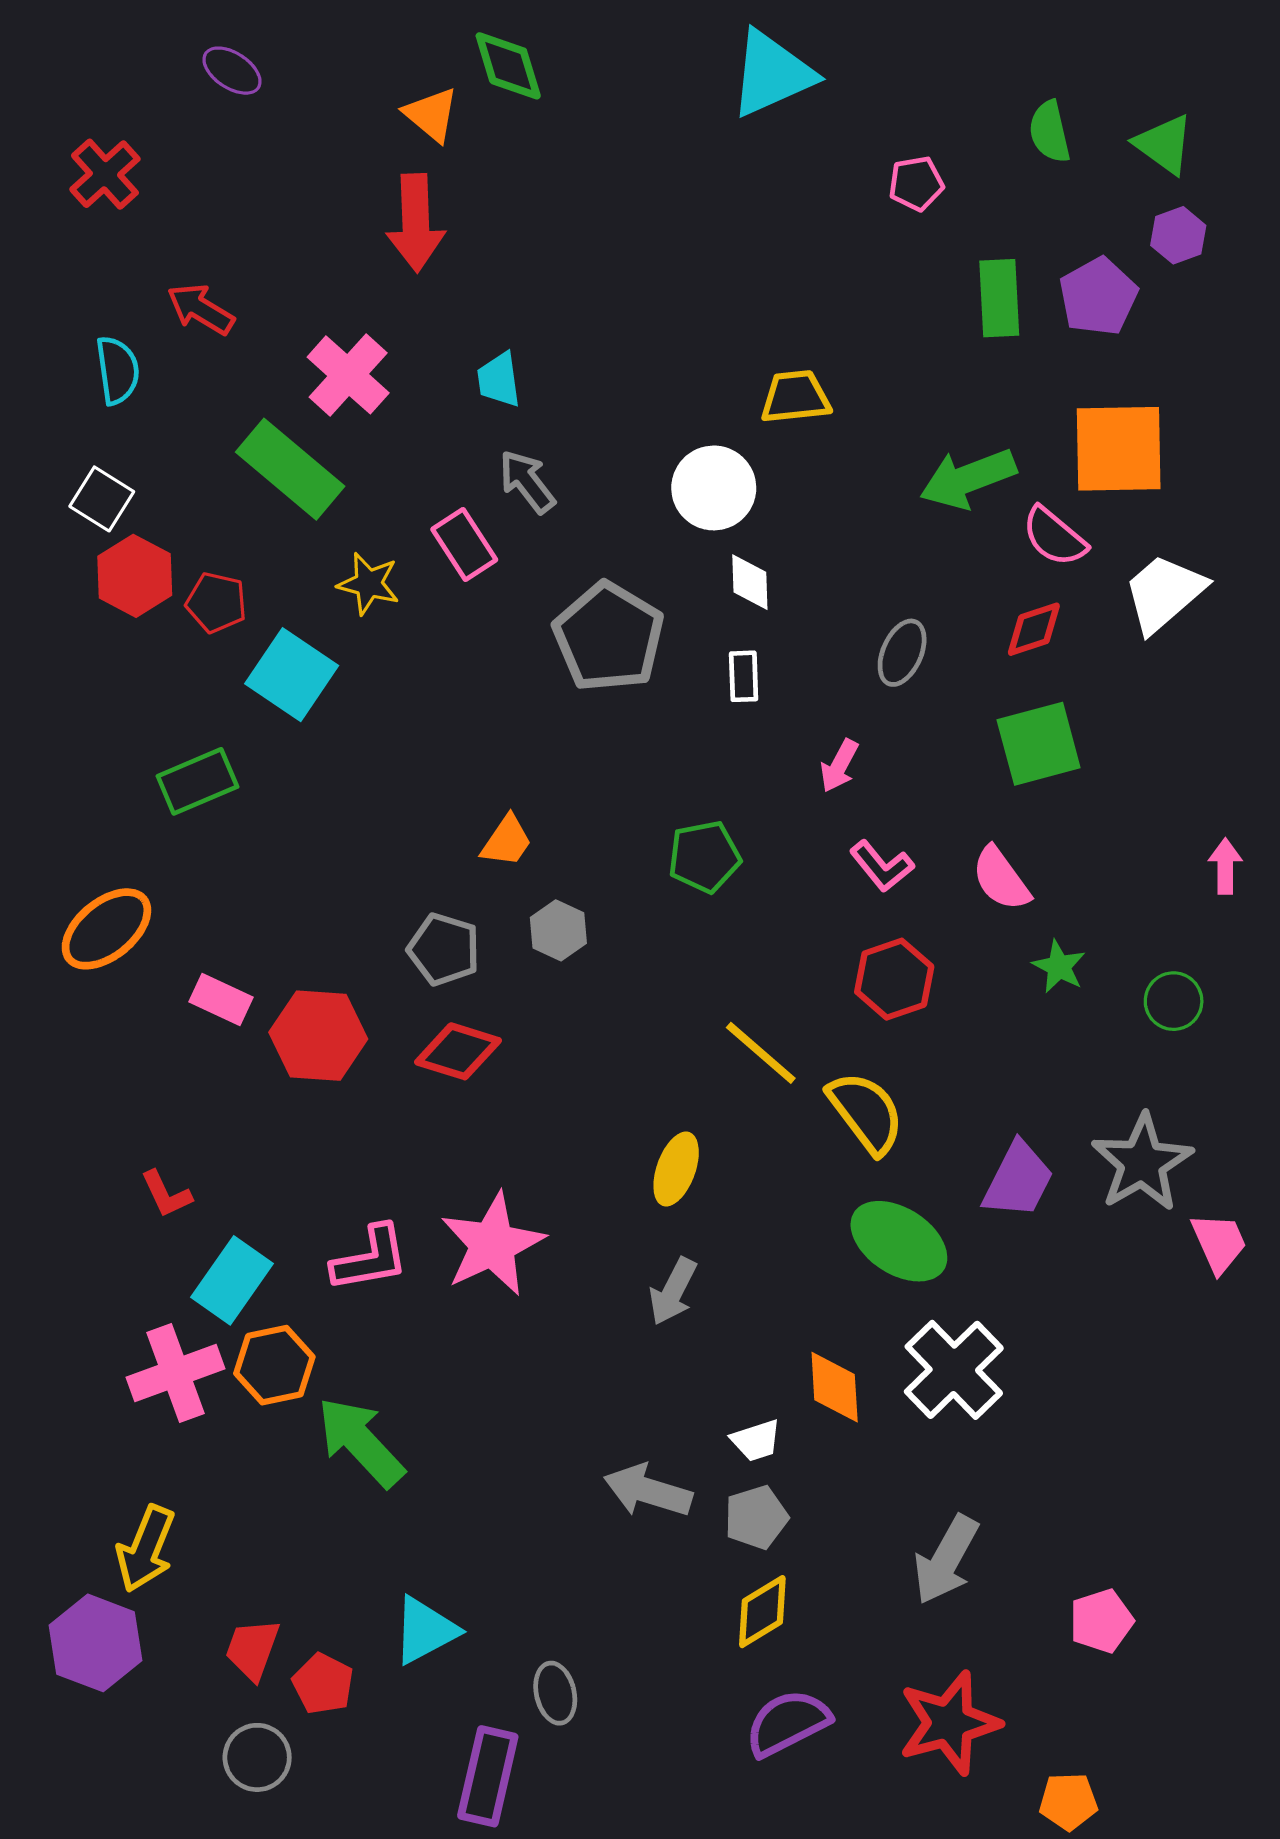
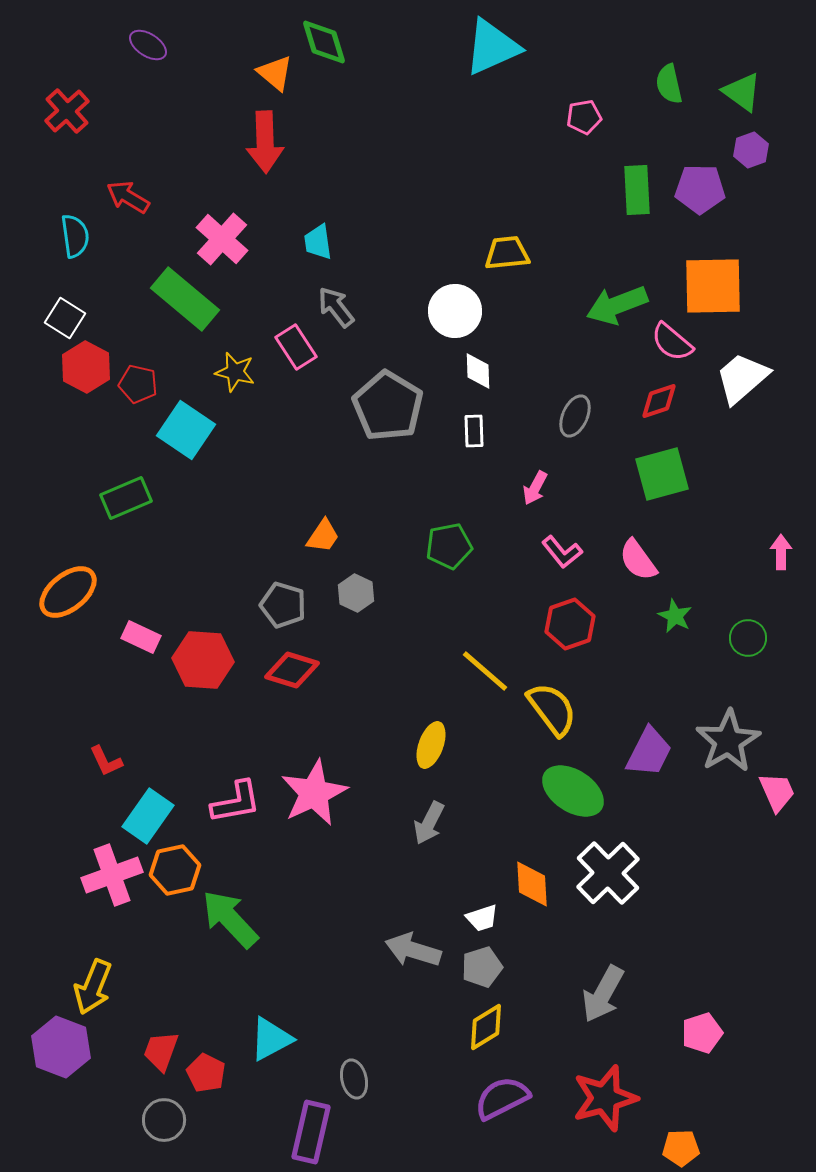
purple pentagon: (1098, 297) -> (700, 189), turned 30

